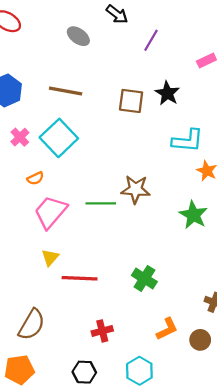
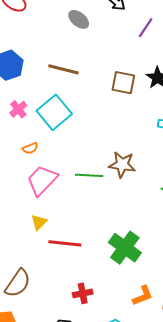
green cross: (144, 279) -> (125, 248), size x1.4

